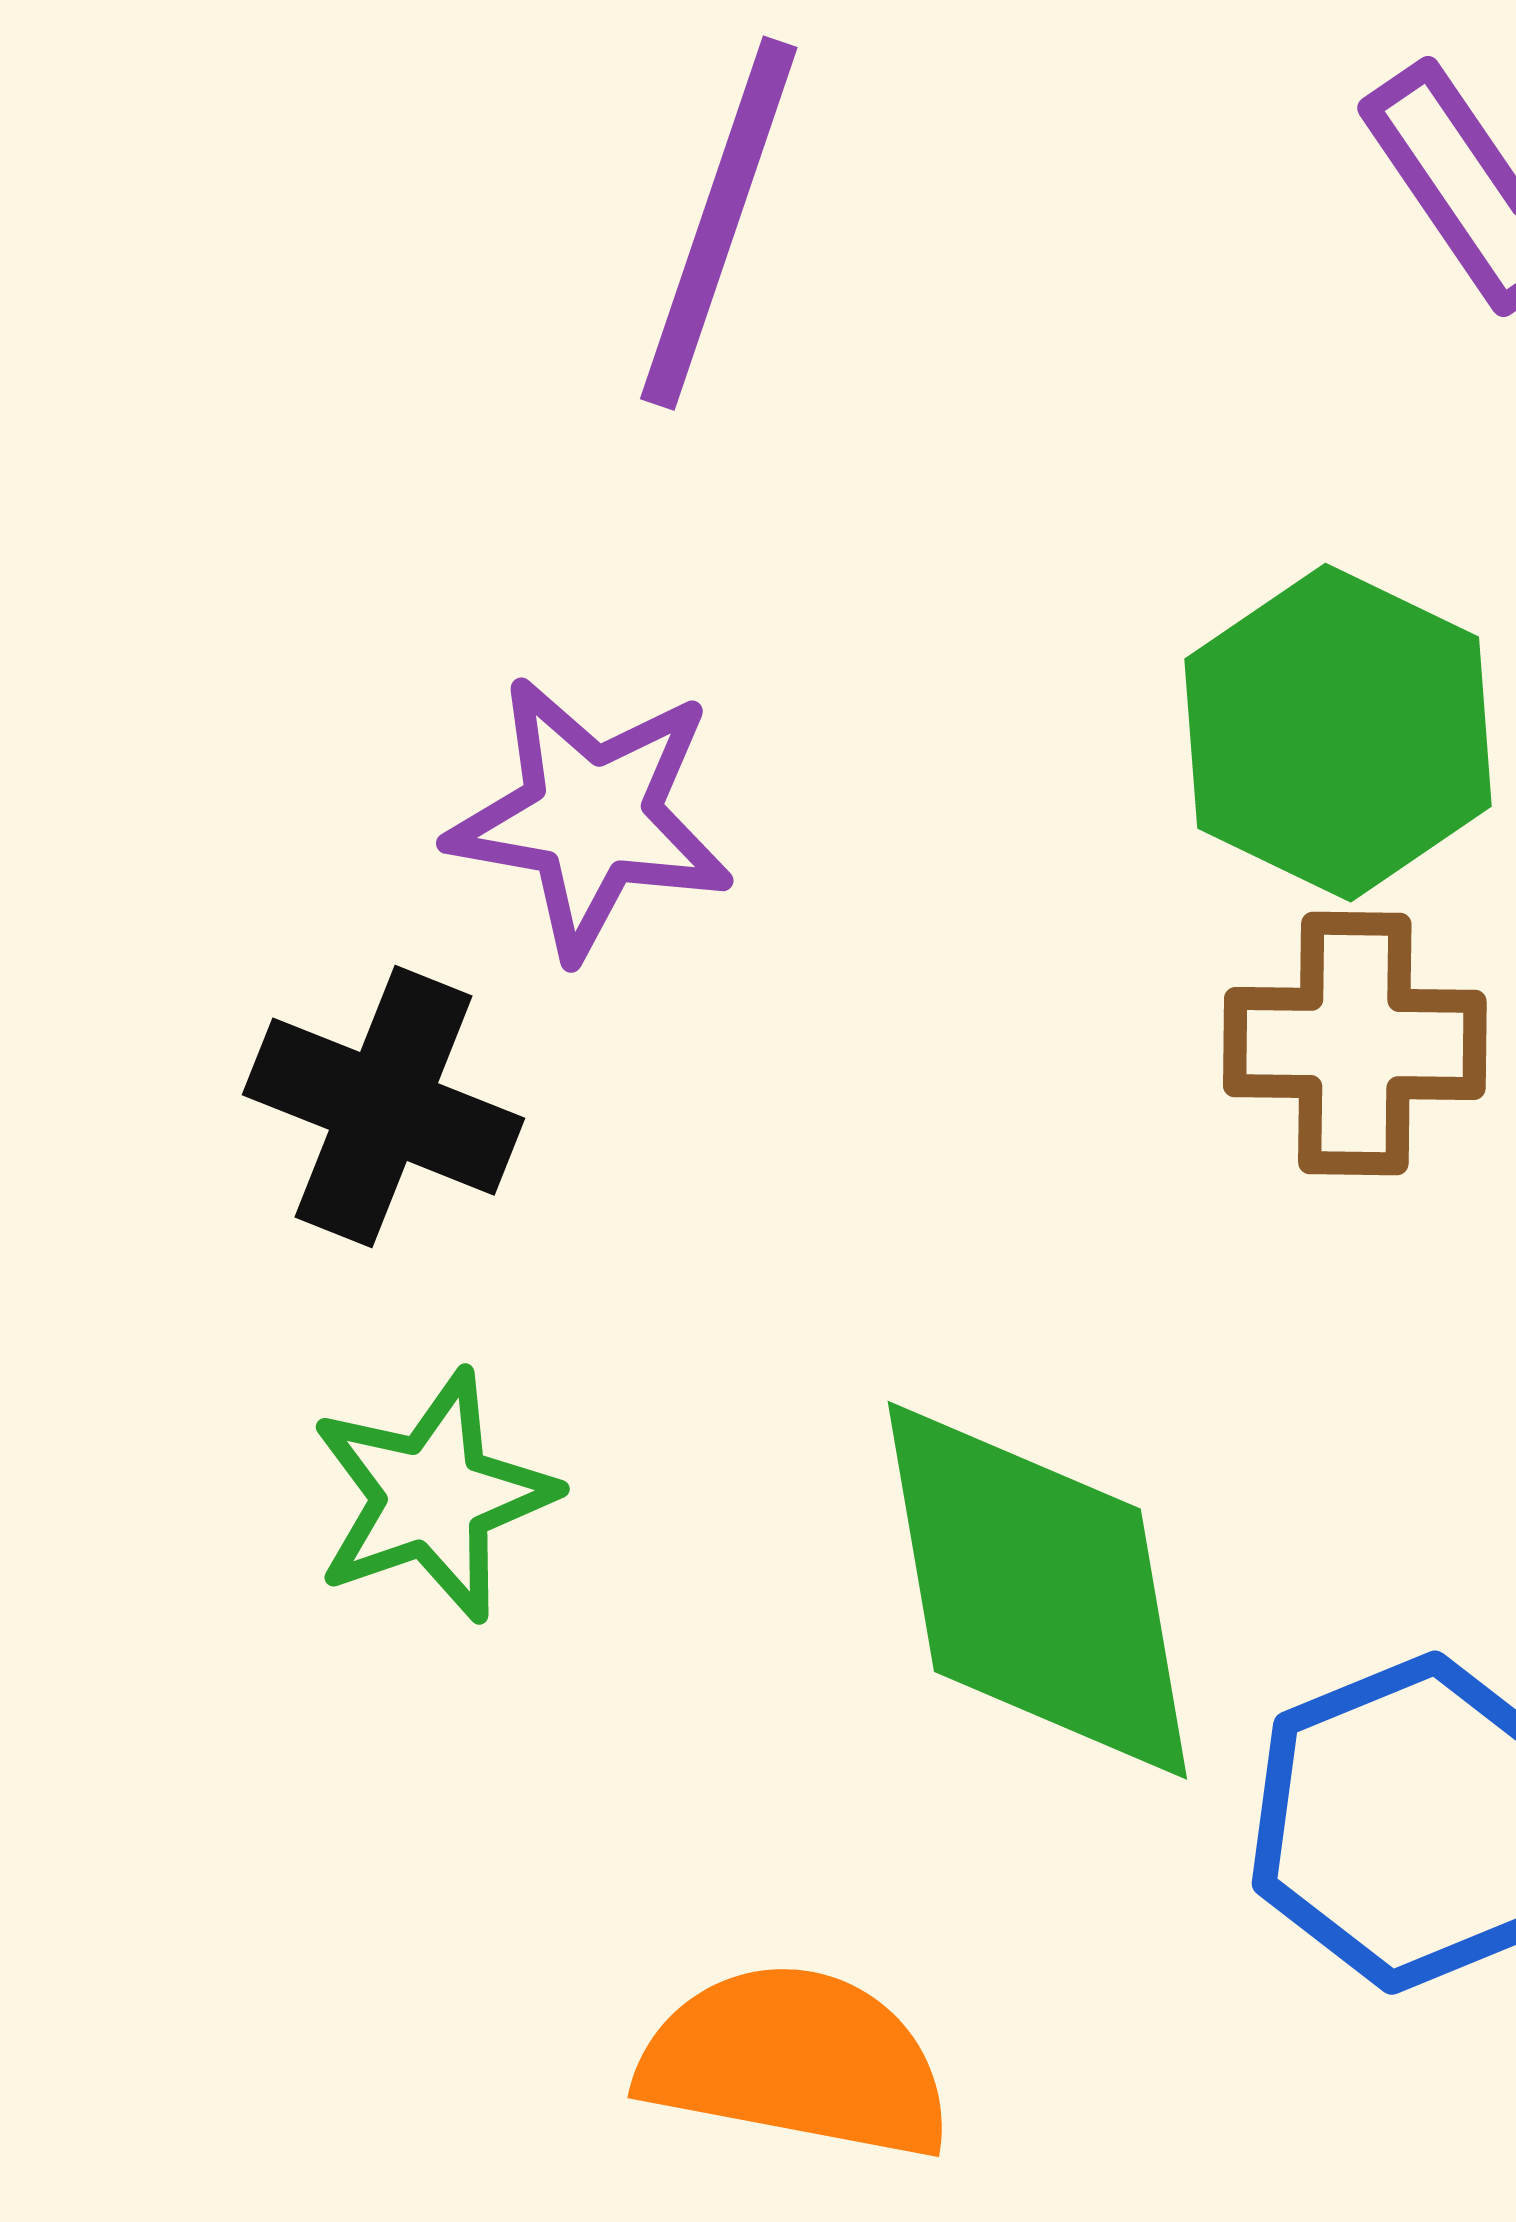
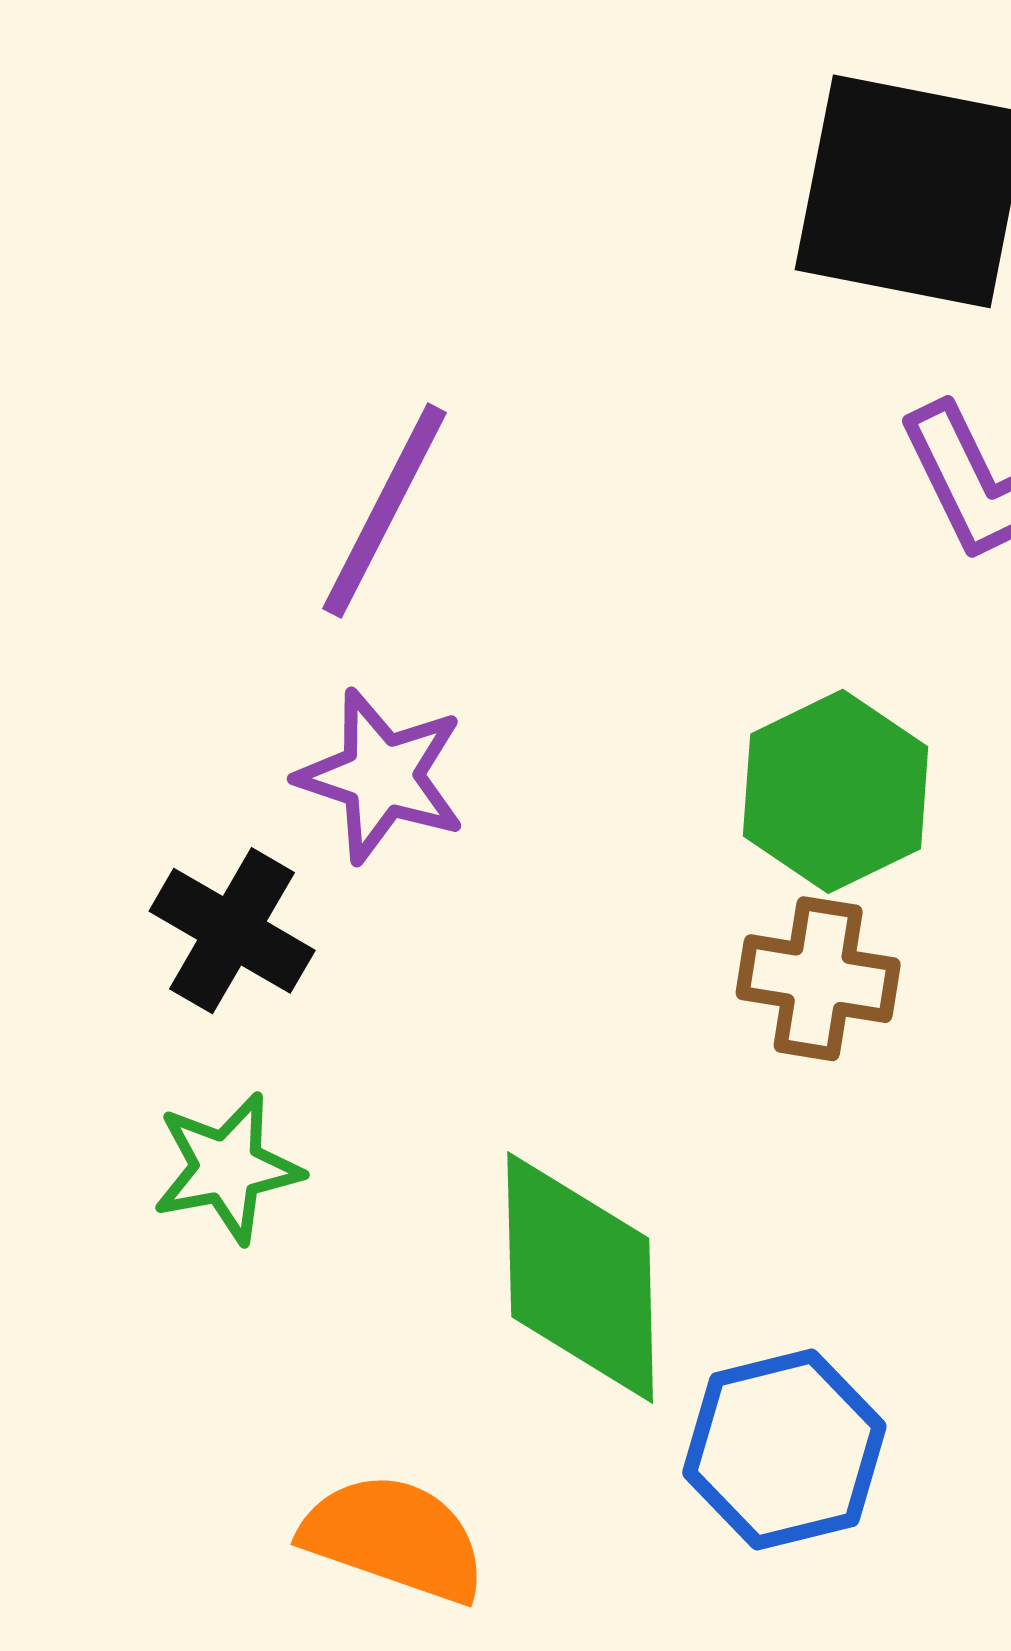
purple line: (719, 223) -> (384, 511), moved

